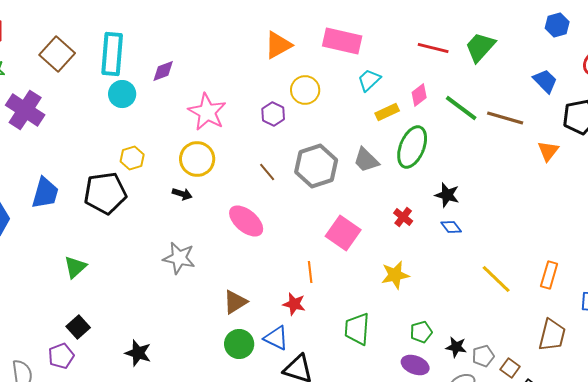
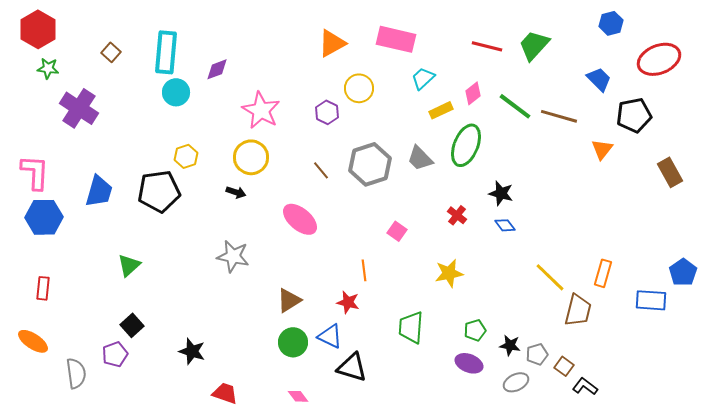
brown square: (57, 54) -> (111, 52), size x0.6
pink square: (343, 233) -> (397, 231), size x0.6
brown trapezoid: (552, 335) -> (578, 310), moved

